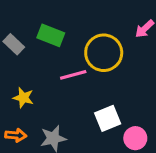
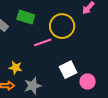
yellow star: (23, 98) -> (15, 68), moved

